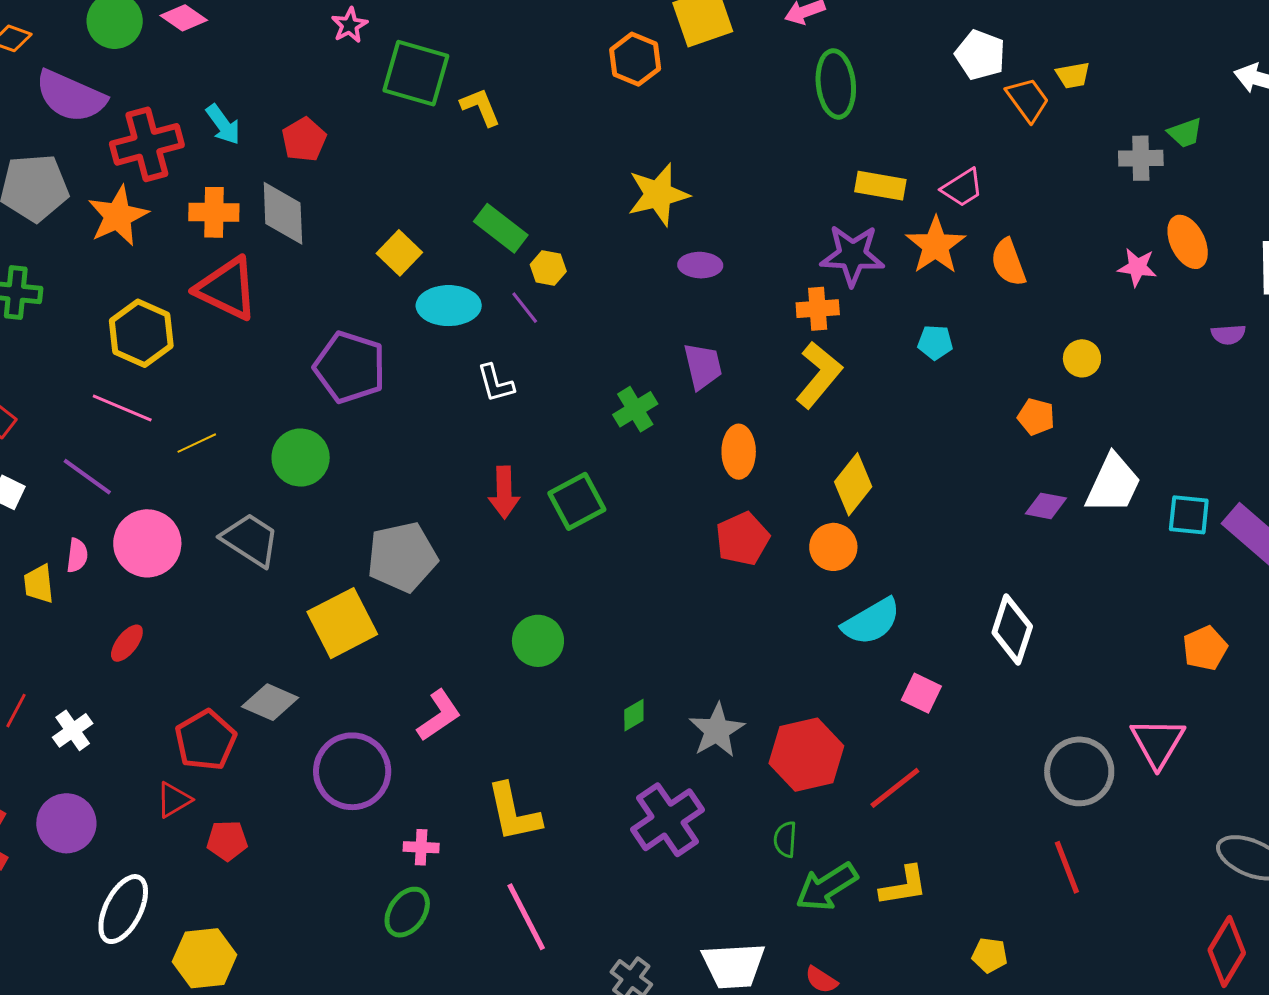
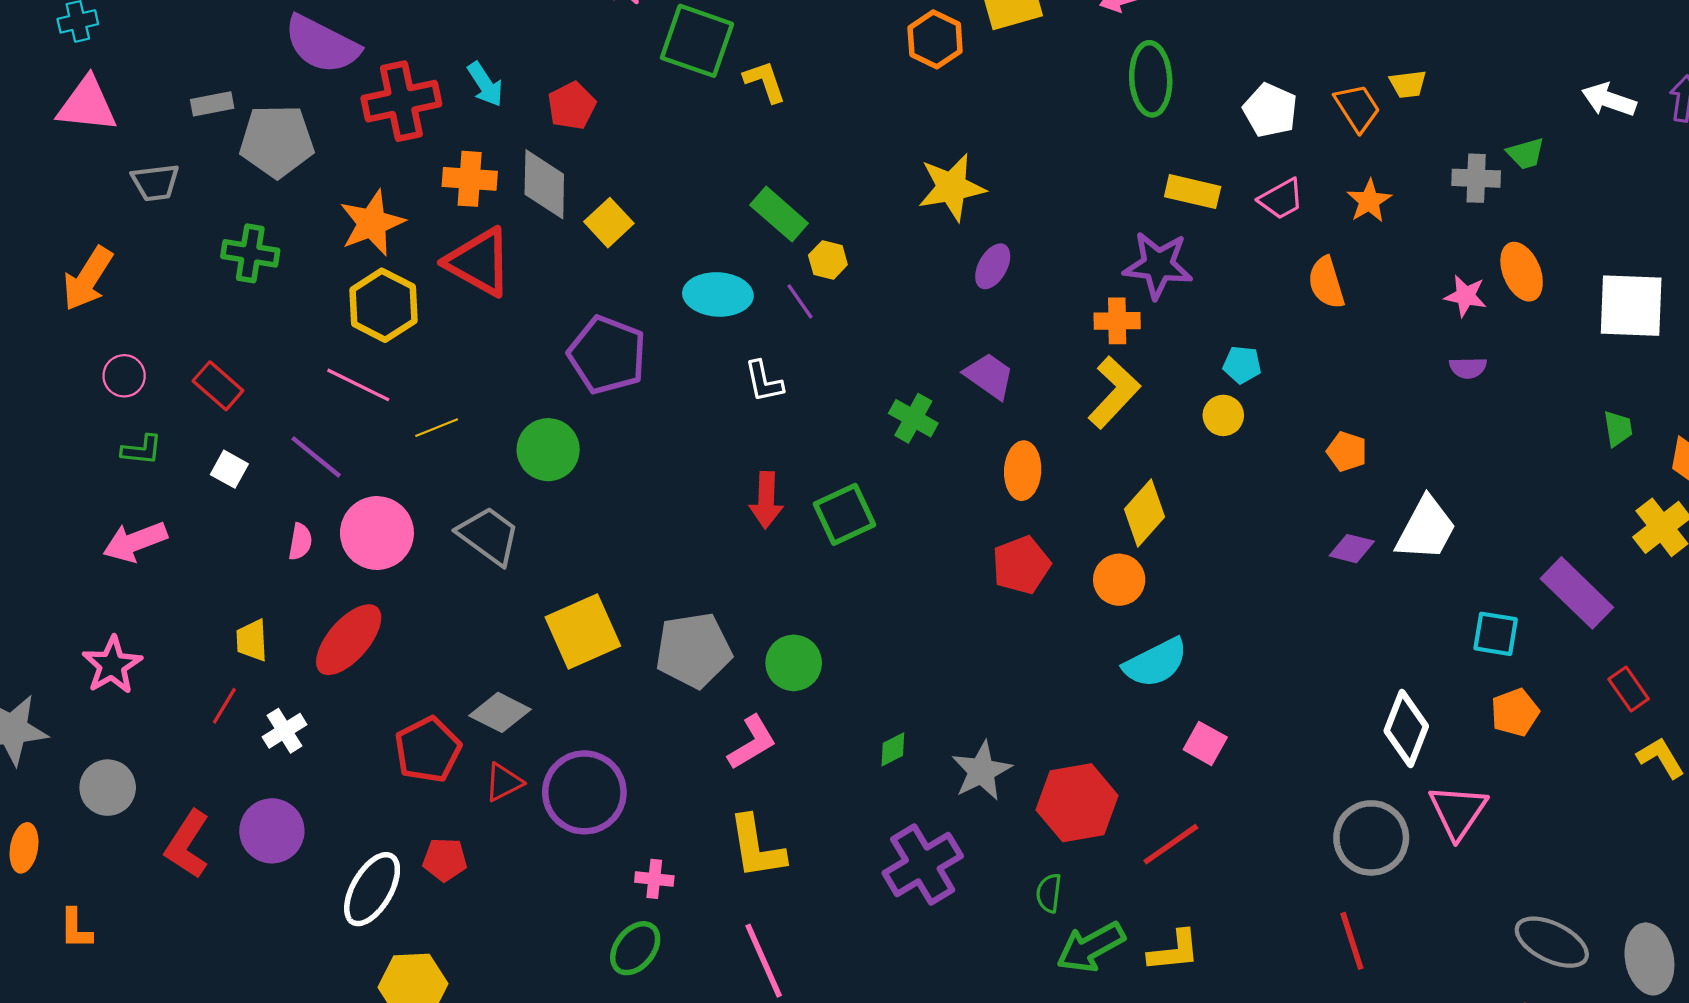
white pentagon: (980, 55) -> (1270, 110), moved
orange star: (118, 216) -> (372, 223), moved
orange star: (936, 245) -> (1369, 201), moved, size x0.7
yellow square: (399, 253) -> (609, 223), moved
purple ellipse: (700, 265) -> (993, 266), turned -66
purple semicircle: (1228, 334) -> (1468, 368), moved
yellow circle: (1082, 358) -> (1223, 415), moved
purple trapezoid: (703, 366) -> (989, 376), turned -45
green cross: (635, 409) -> (913, 418), turned -33
cyan square: (1189, 515) -> (1496, 634), moved
gray pentagon: (402, 557) -> (693, 650), moved
yellow trapezoid: (39, 584) -> (252, 640), moved
white diamond: (1012, 629) -> (1406, 729), moved
red ellipse: (127, 643) -> (349, 640), size x1.8
pink L-shape: (439, 715) -> (752, 742), moved
red triangle: (174, 800) -> (504, 782), moved
white ellipse: (123, 909) -> (372, 889), moved

